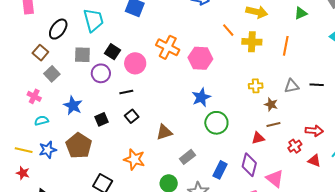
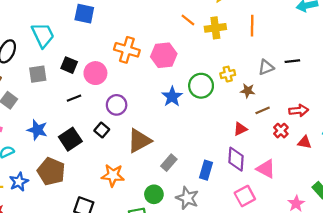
purple circle: (101, 73) -> (117, 105), moved
black line: (126, 92) -> (74, 98), moved
black square: (102, 119) -> (70, 139), size x1.5
green circle: (216, 123) -> (201, 86), moved
brown line: (273, 124) -> (263, 110), moved
brown triangle: (164, 132) -> (139, 141), size x1.4

